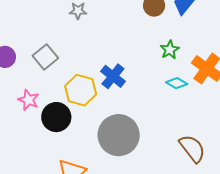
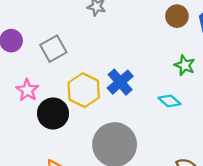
green star: (170, 50) -> (185, 65), turned -30
cyan diamond: (177, 83) -> (169, 101), moved

